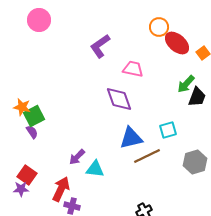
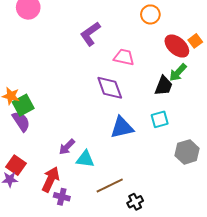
red ellipse: (177, 43) -> (177, 46), moved
black trapezoid: (197, 97) -> (164, 86), moved
purple semicircle: (32, 132) -> (21, 121), size x1.5
brown line: (147, 156) -> (110, 186), moved

